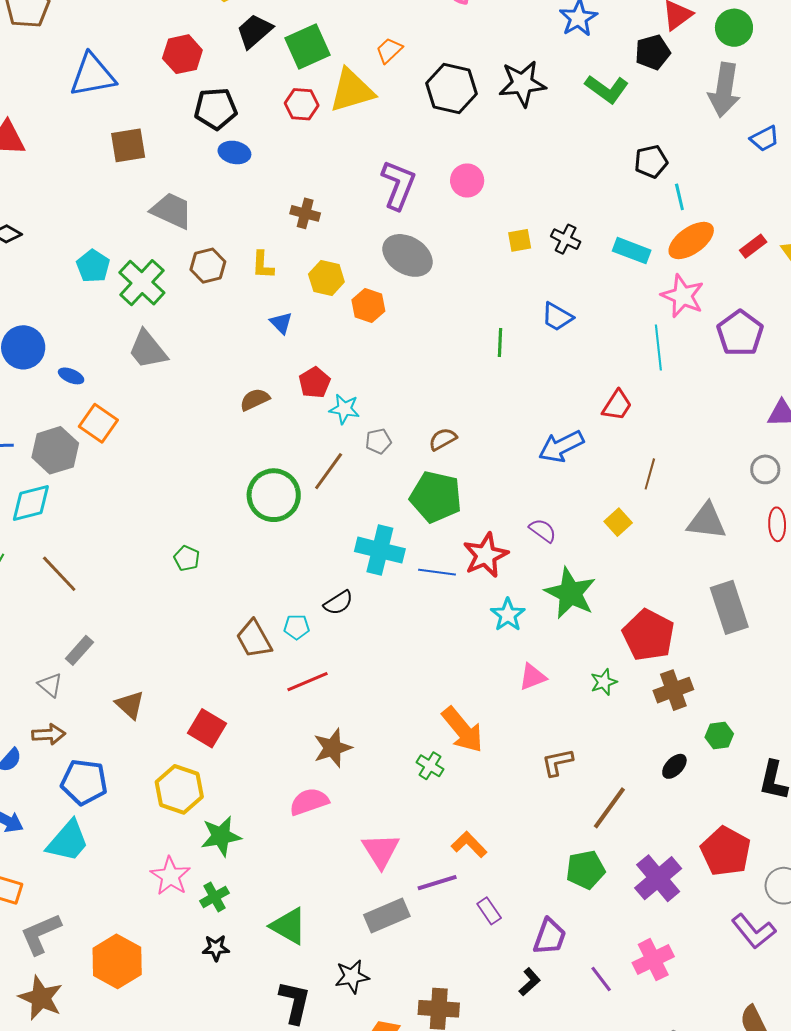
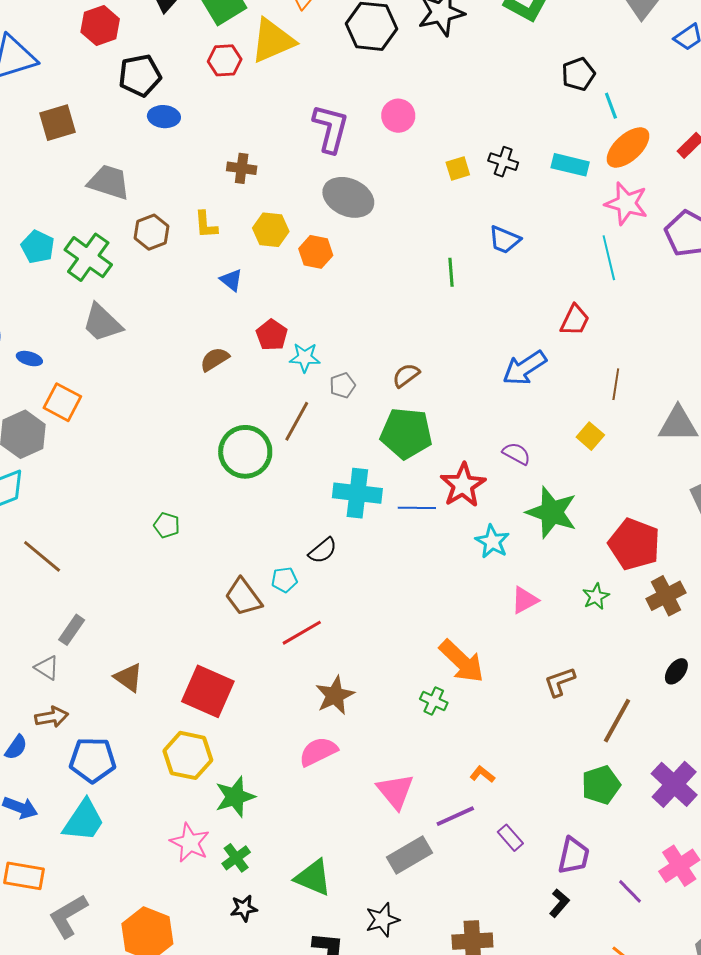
red square: (207, 728) -> (208, 691), size x1.4
orange L-shape: (469, 845) -> (482, 774), size x0.7

